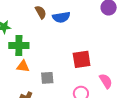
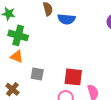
red square: (82, 59) -> (73, 77), moved

